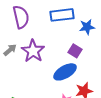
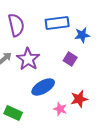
blue ellipse: (65, 72) -> (43, 87), moved

